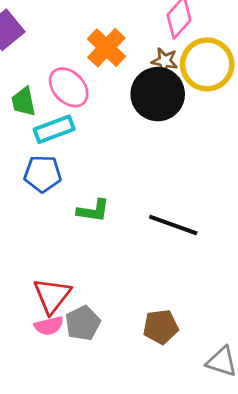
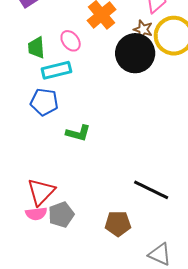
pink ellipse: (69, 87) -> (71, 41), size x0.7
black line: (173, 225) -> (151, 190), moved

